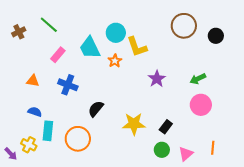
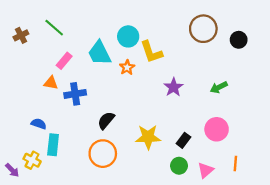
orange triangle: (33, 81) -> (51, 83), moved
blue cross: (68, 85) -> (75, 94), turned -30
pink circle: (201, 105) -> (217, 129), moved
orange circle: (78, 139) -> (103, 154), moved

